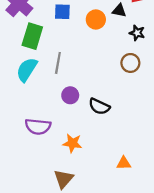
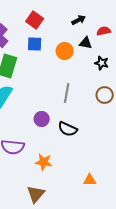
gray line: (58, 63) -> (67, 93), moved
brown circle: (130, 63) -> (105, 95), moved

